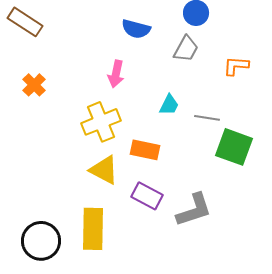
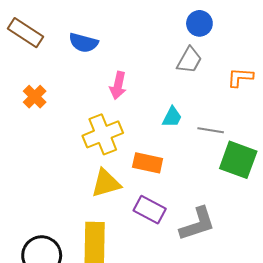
blue semicircle: (136, 29) -> (83, 43), moved
yellow triangle: (104, 170) -> (106, 183), turned -44

